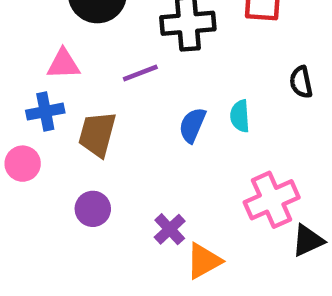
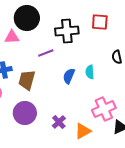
pink triangle: (63, 64) -> (12, 37), moved
purple circle: (93, 209) -> (25, 113), size x1.5
orange triangle: (204, 261) -> (83, 131), moved

